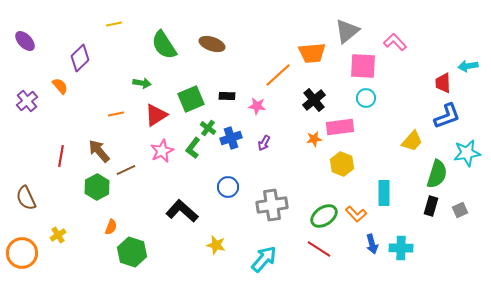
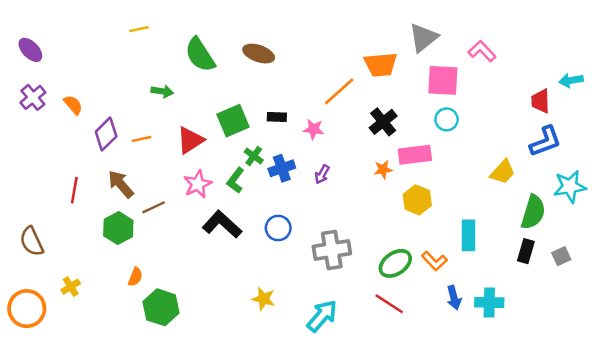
purple diamond: (80, 58) -> (106, 134), moved
green arrow: (142, 83) -> (162, 91), moved
purple cross: (27, 101) -> (33, 97), moved
black L-shape: (182, 211) -> (222, 224), moved

